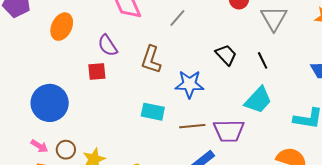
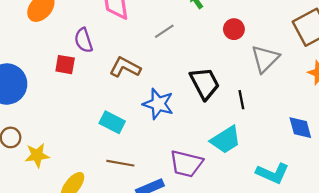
black trapezoid: (226, 55) -> (205, 83), size x1.4
brown L-shape: (151, 60) -> (125, 67), turned 84
brown line: (192, 126) -> (120, 163), moved

